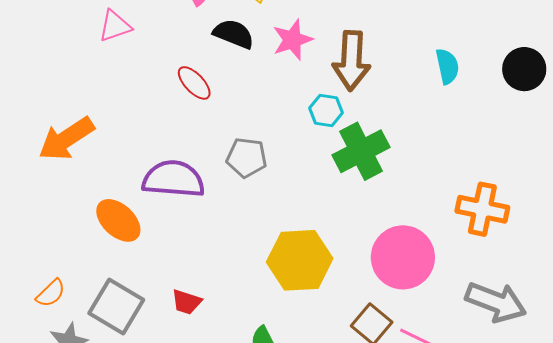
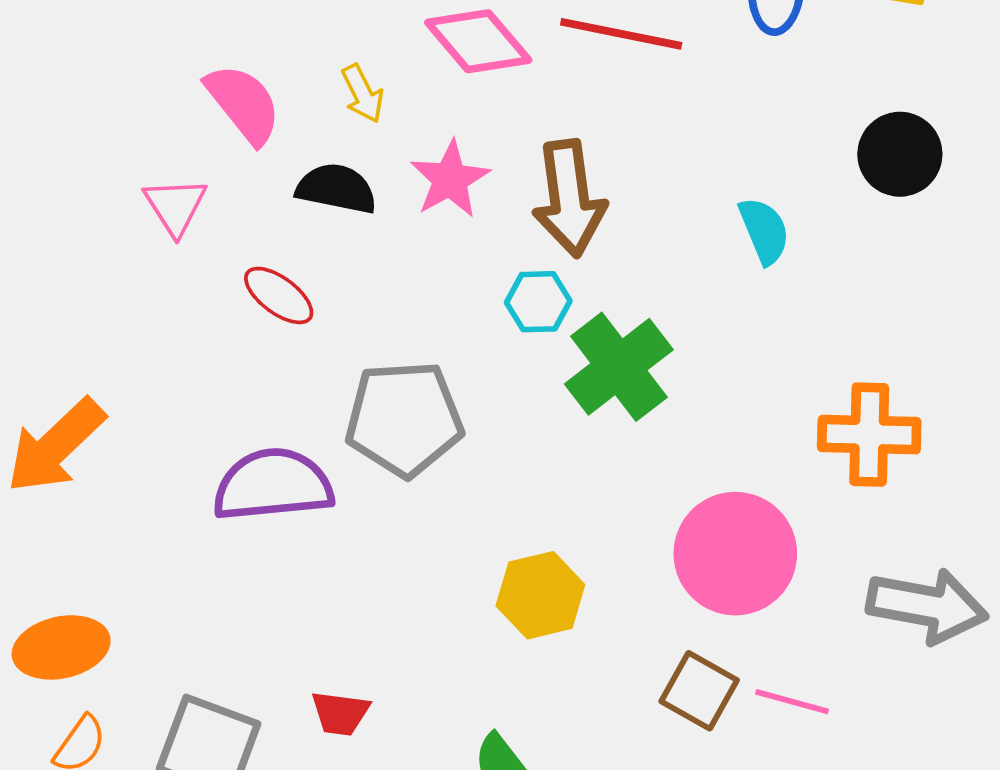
pink triangle: (115, 26) -> (175, 206), moved, turned -33
cyan semicircle: (447, 66) -> (764, 231), moved
gray pentagon: (247, 158) -> (404, 419), size x1.5
orange ellipse: (118, 220) -> (61, 647), moved, turned -45
yellow hexagon: (300, 260) -> (540, 595), size x0.7

